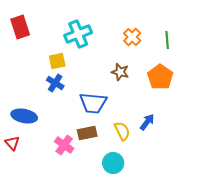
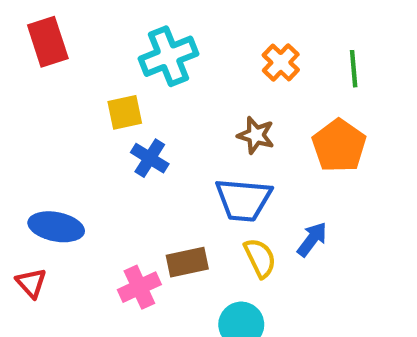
blue cross: (55, 83) -> (150, 158), moved
blue trapezoid: (93, 103) -> (243, 200), moved
pink cross: (64, 145) -> (139, 287), turned 30

